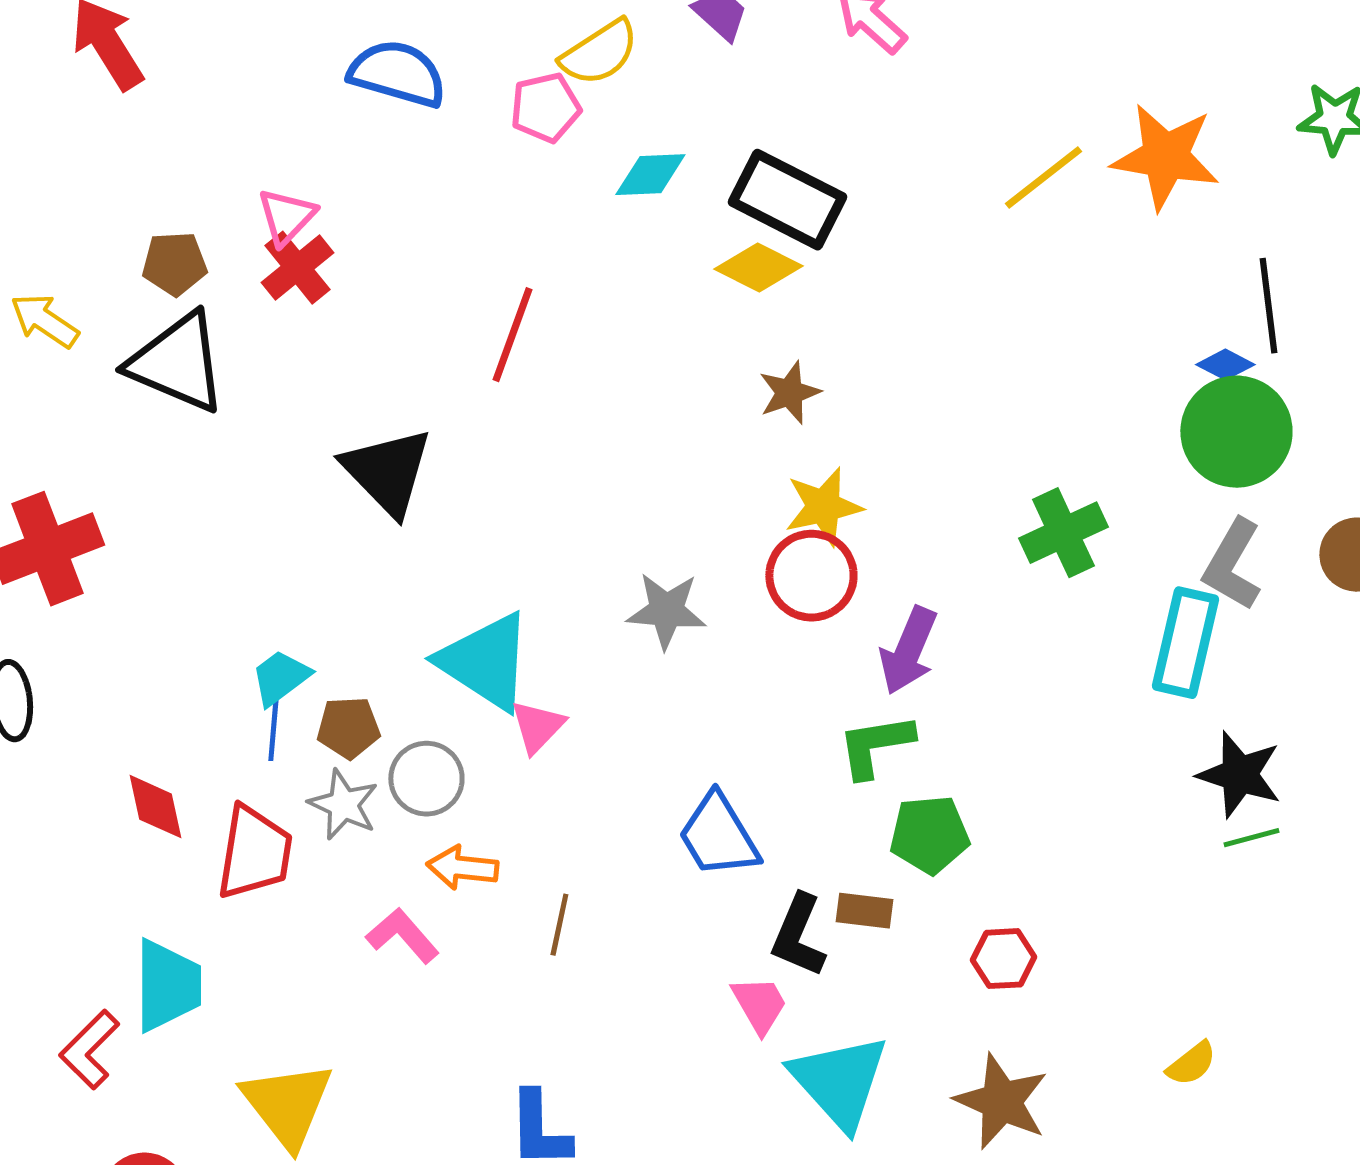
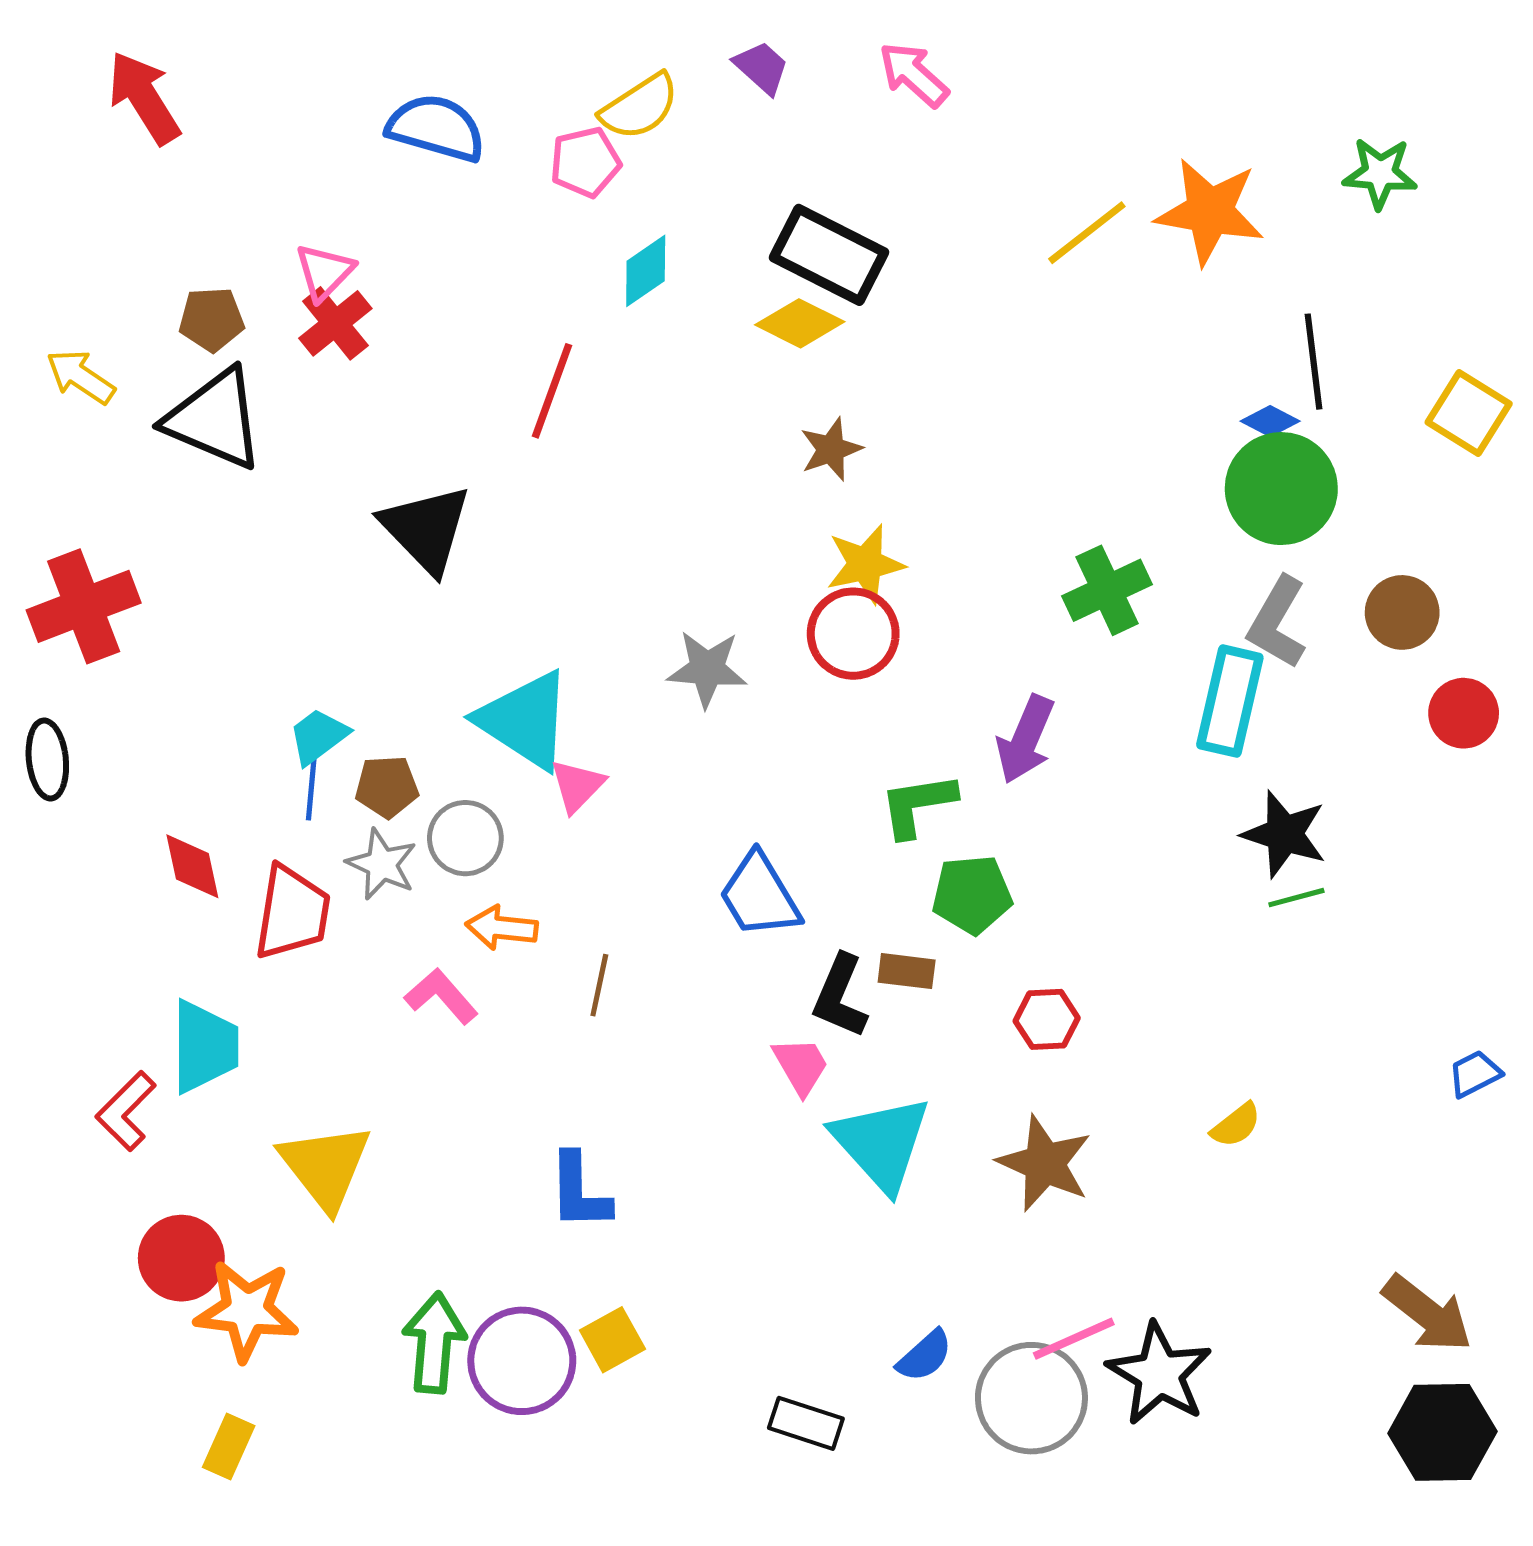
cyan diamond: (650, 175) -> (646, 271), moved, turned -32
purple arrow: (908, 651) -> (1025, 739), moved

